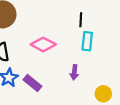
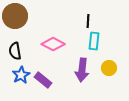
purple arrow: (74, 72) -> (82, 70), size x1.6
yellow circle: (103, 94) -> (109, 68), moved

